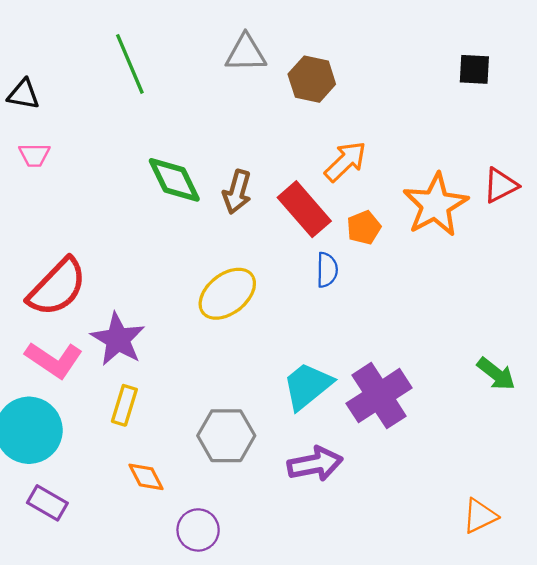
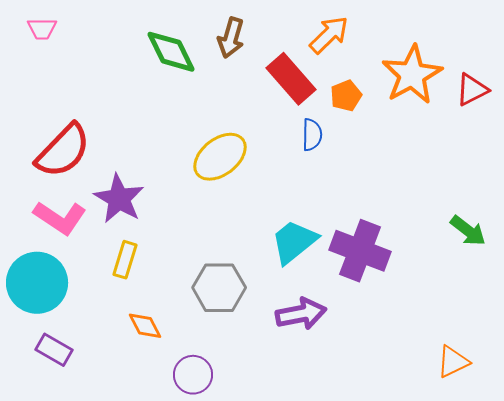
red triangle: (500, 185) -> (472, 90), moved
brown arrow: (237, 192) -> (231, 38), moved
purple cross: (379, 396) -> (360, 251), turned -36

